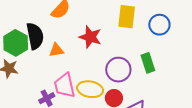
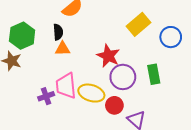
yellow rectangle: (127, 17) -> (138, 24), turned 35
black semicircle: (35, 36) -> (58, 32), moved, size x0.6
red star: (90, 37) -> (108, 56), moved

